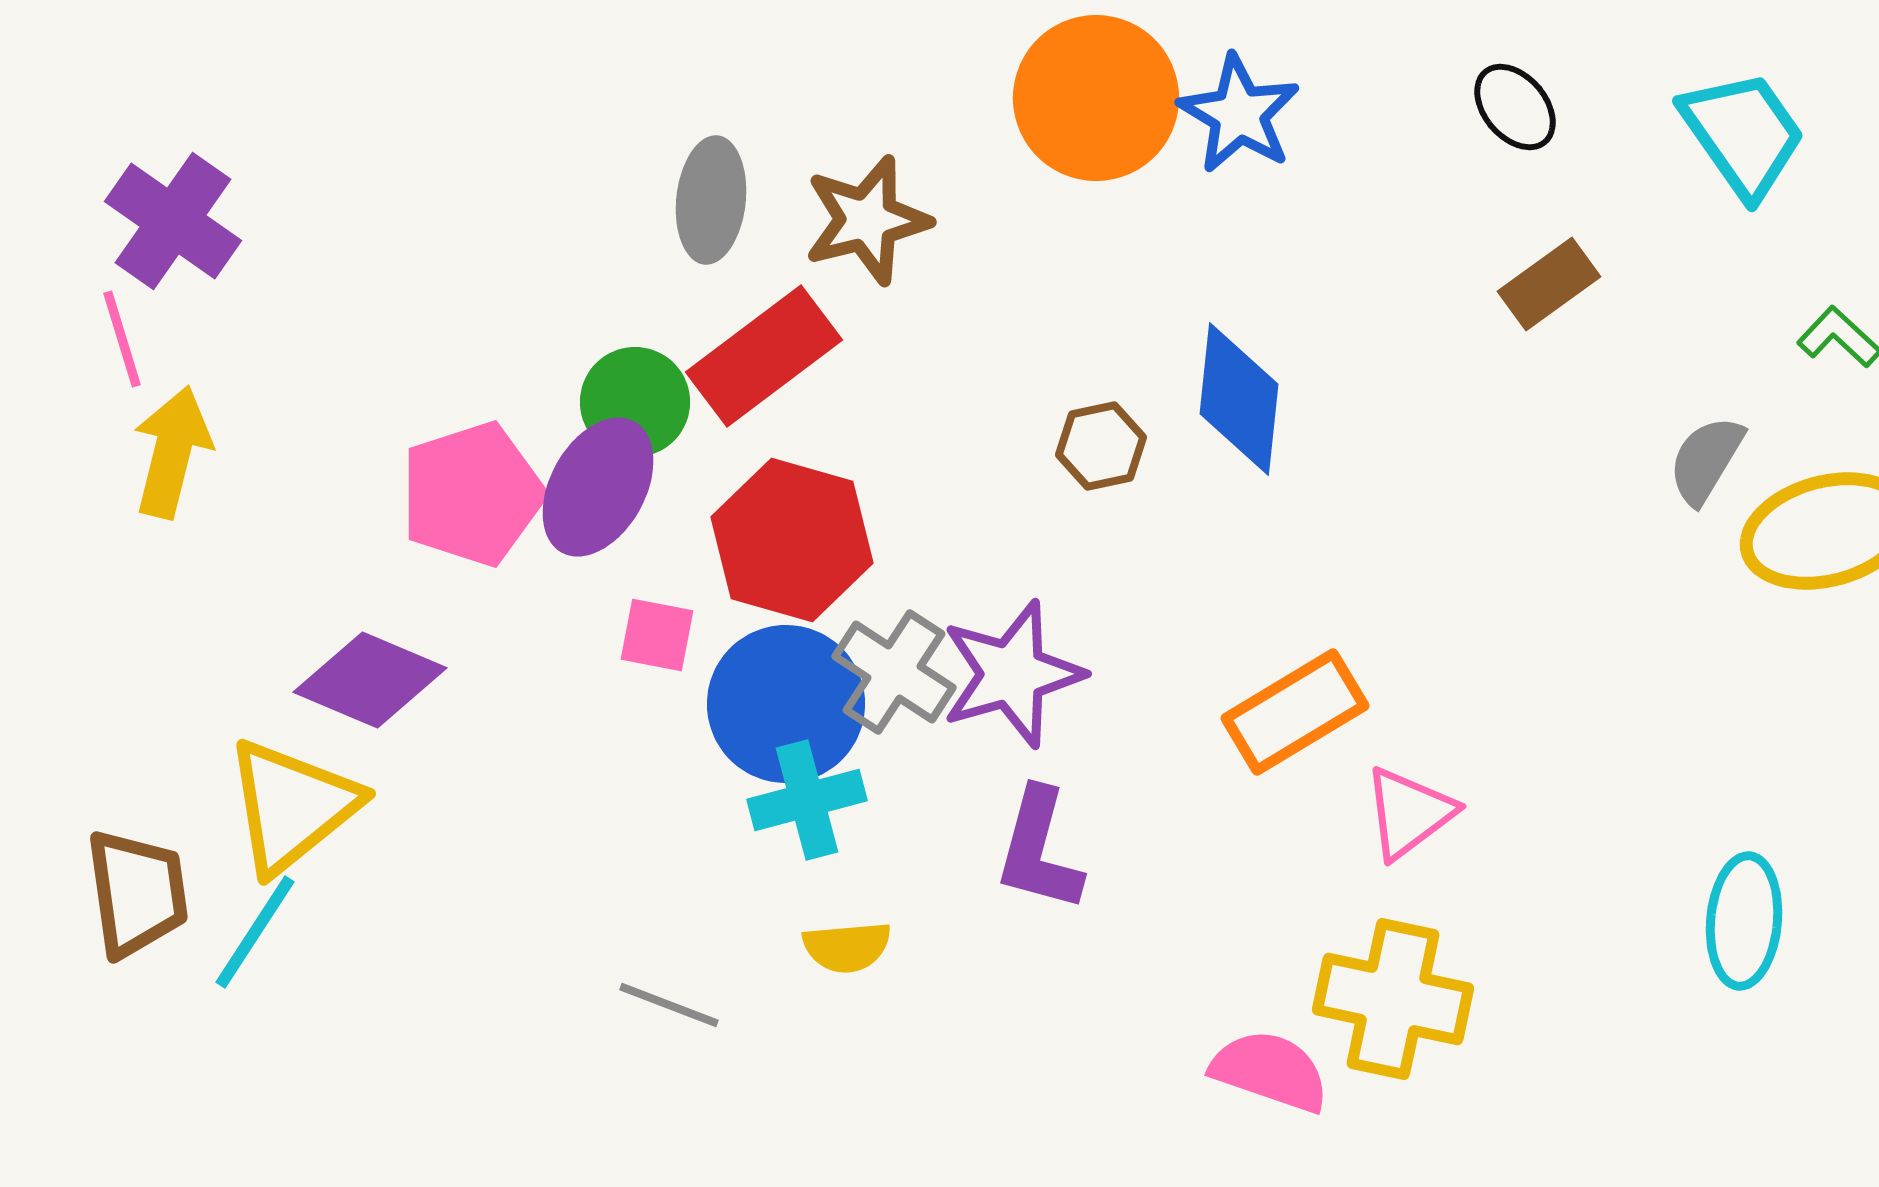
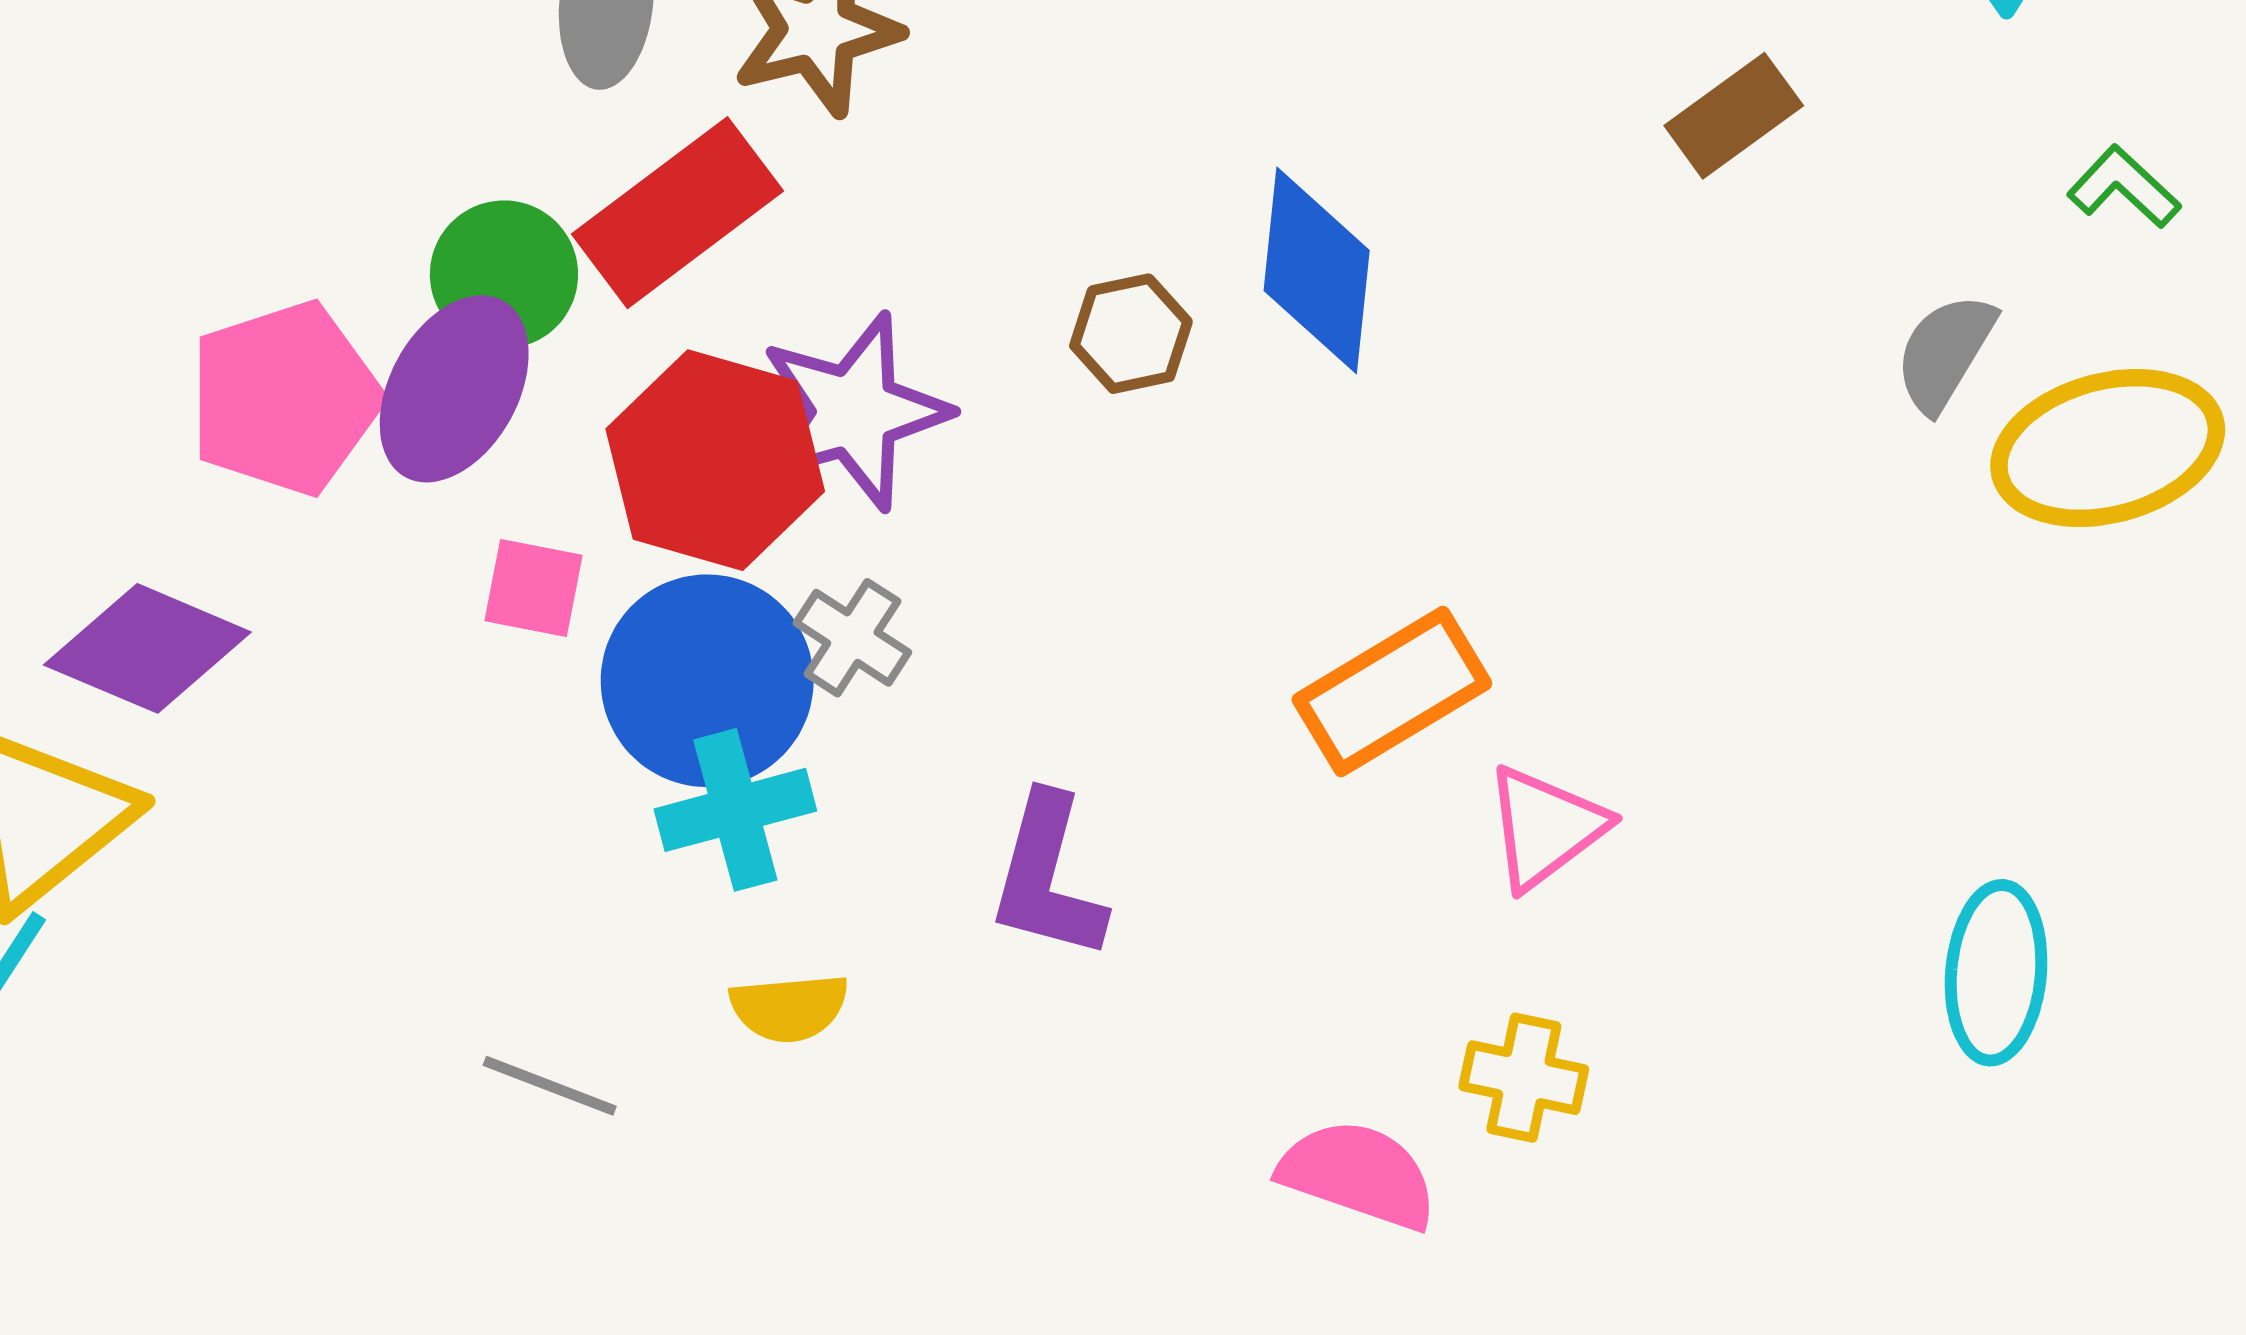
gray cross: (894, 672) -> (852, 638), size x0.7
purple star: (1012, 674) -> (854, 412), moved
yellow cross: (1393, 999) -> (1524, 1078), size x0.6

